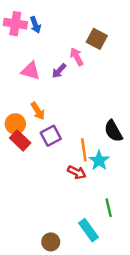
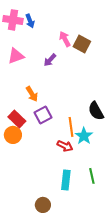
brown square: (97, 39) -> (82, 44), moved
pink arrow: (77, 57) -> (65, 39), moved
pink triangle: (31, 71) -> (16, 56), moved, turned -36
orange circle: (15, 124) -> (13, 135), moved
cyan rectangle: (89, 230) -> (66, 180), moved, turned 42

